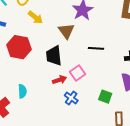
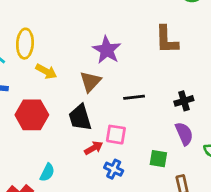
brown triangle: (66, 31) -> (90, 82), turned 30
pink square: (78, 73) -> (116, 135), turned -35
cyan semicircle: (22, 91) -> (47, 172), turned 40

